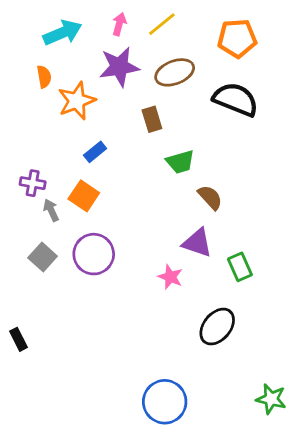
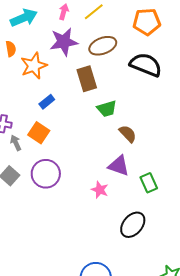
brown rectangle: (152, 119) -> (87, 79), size x1.4

